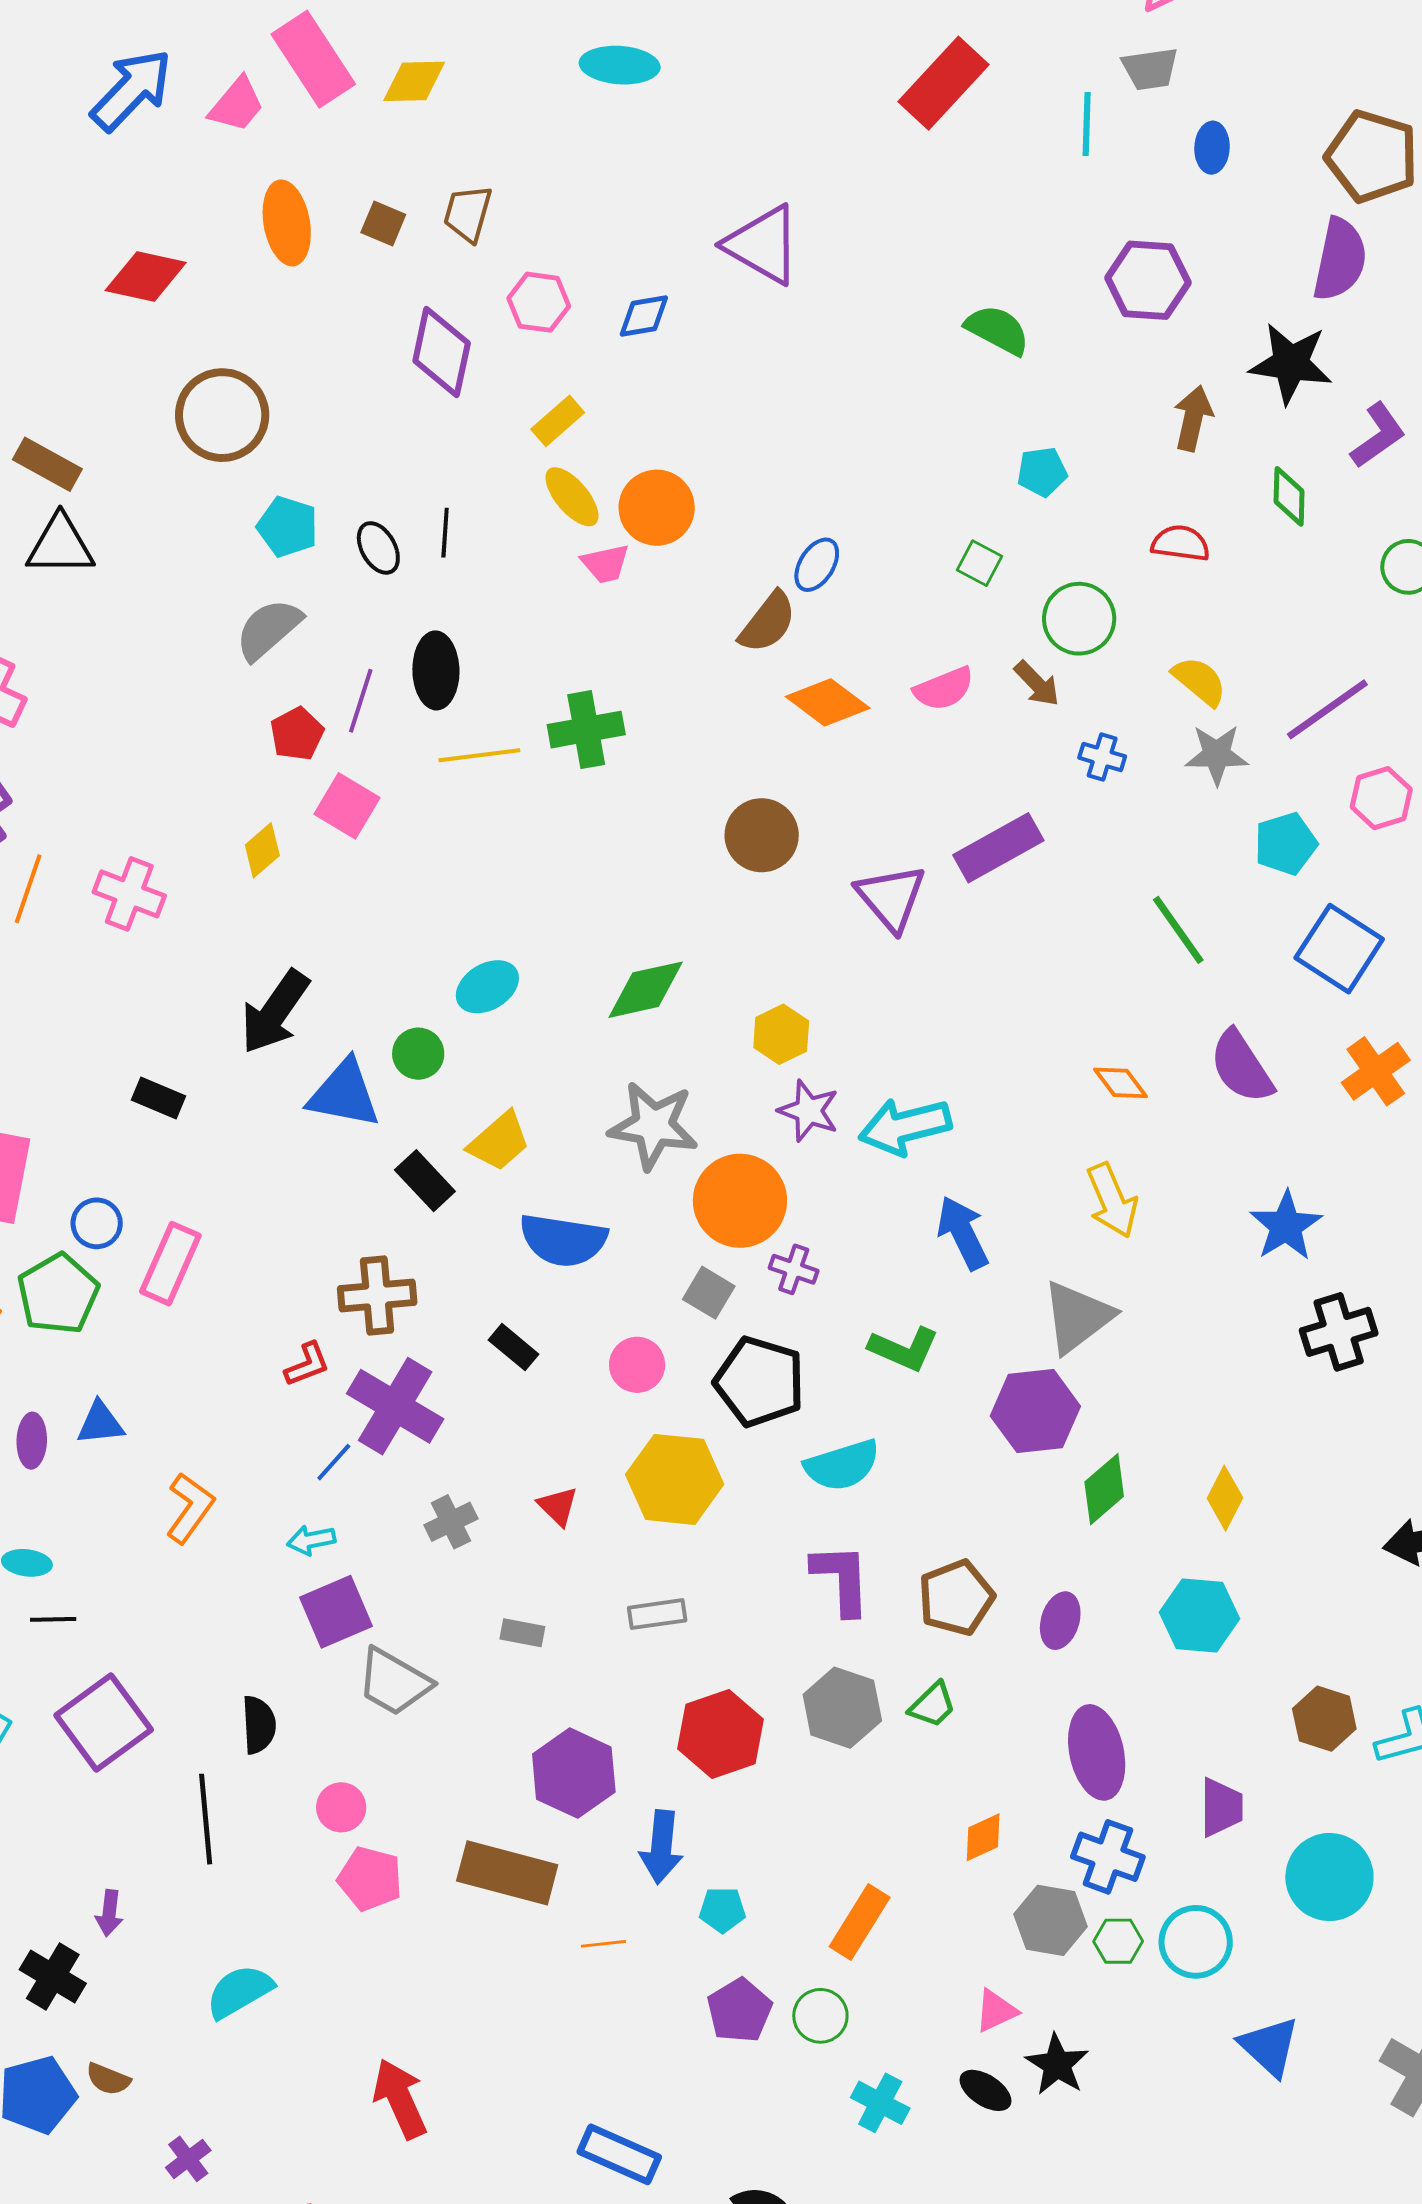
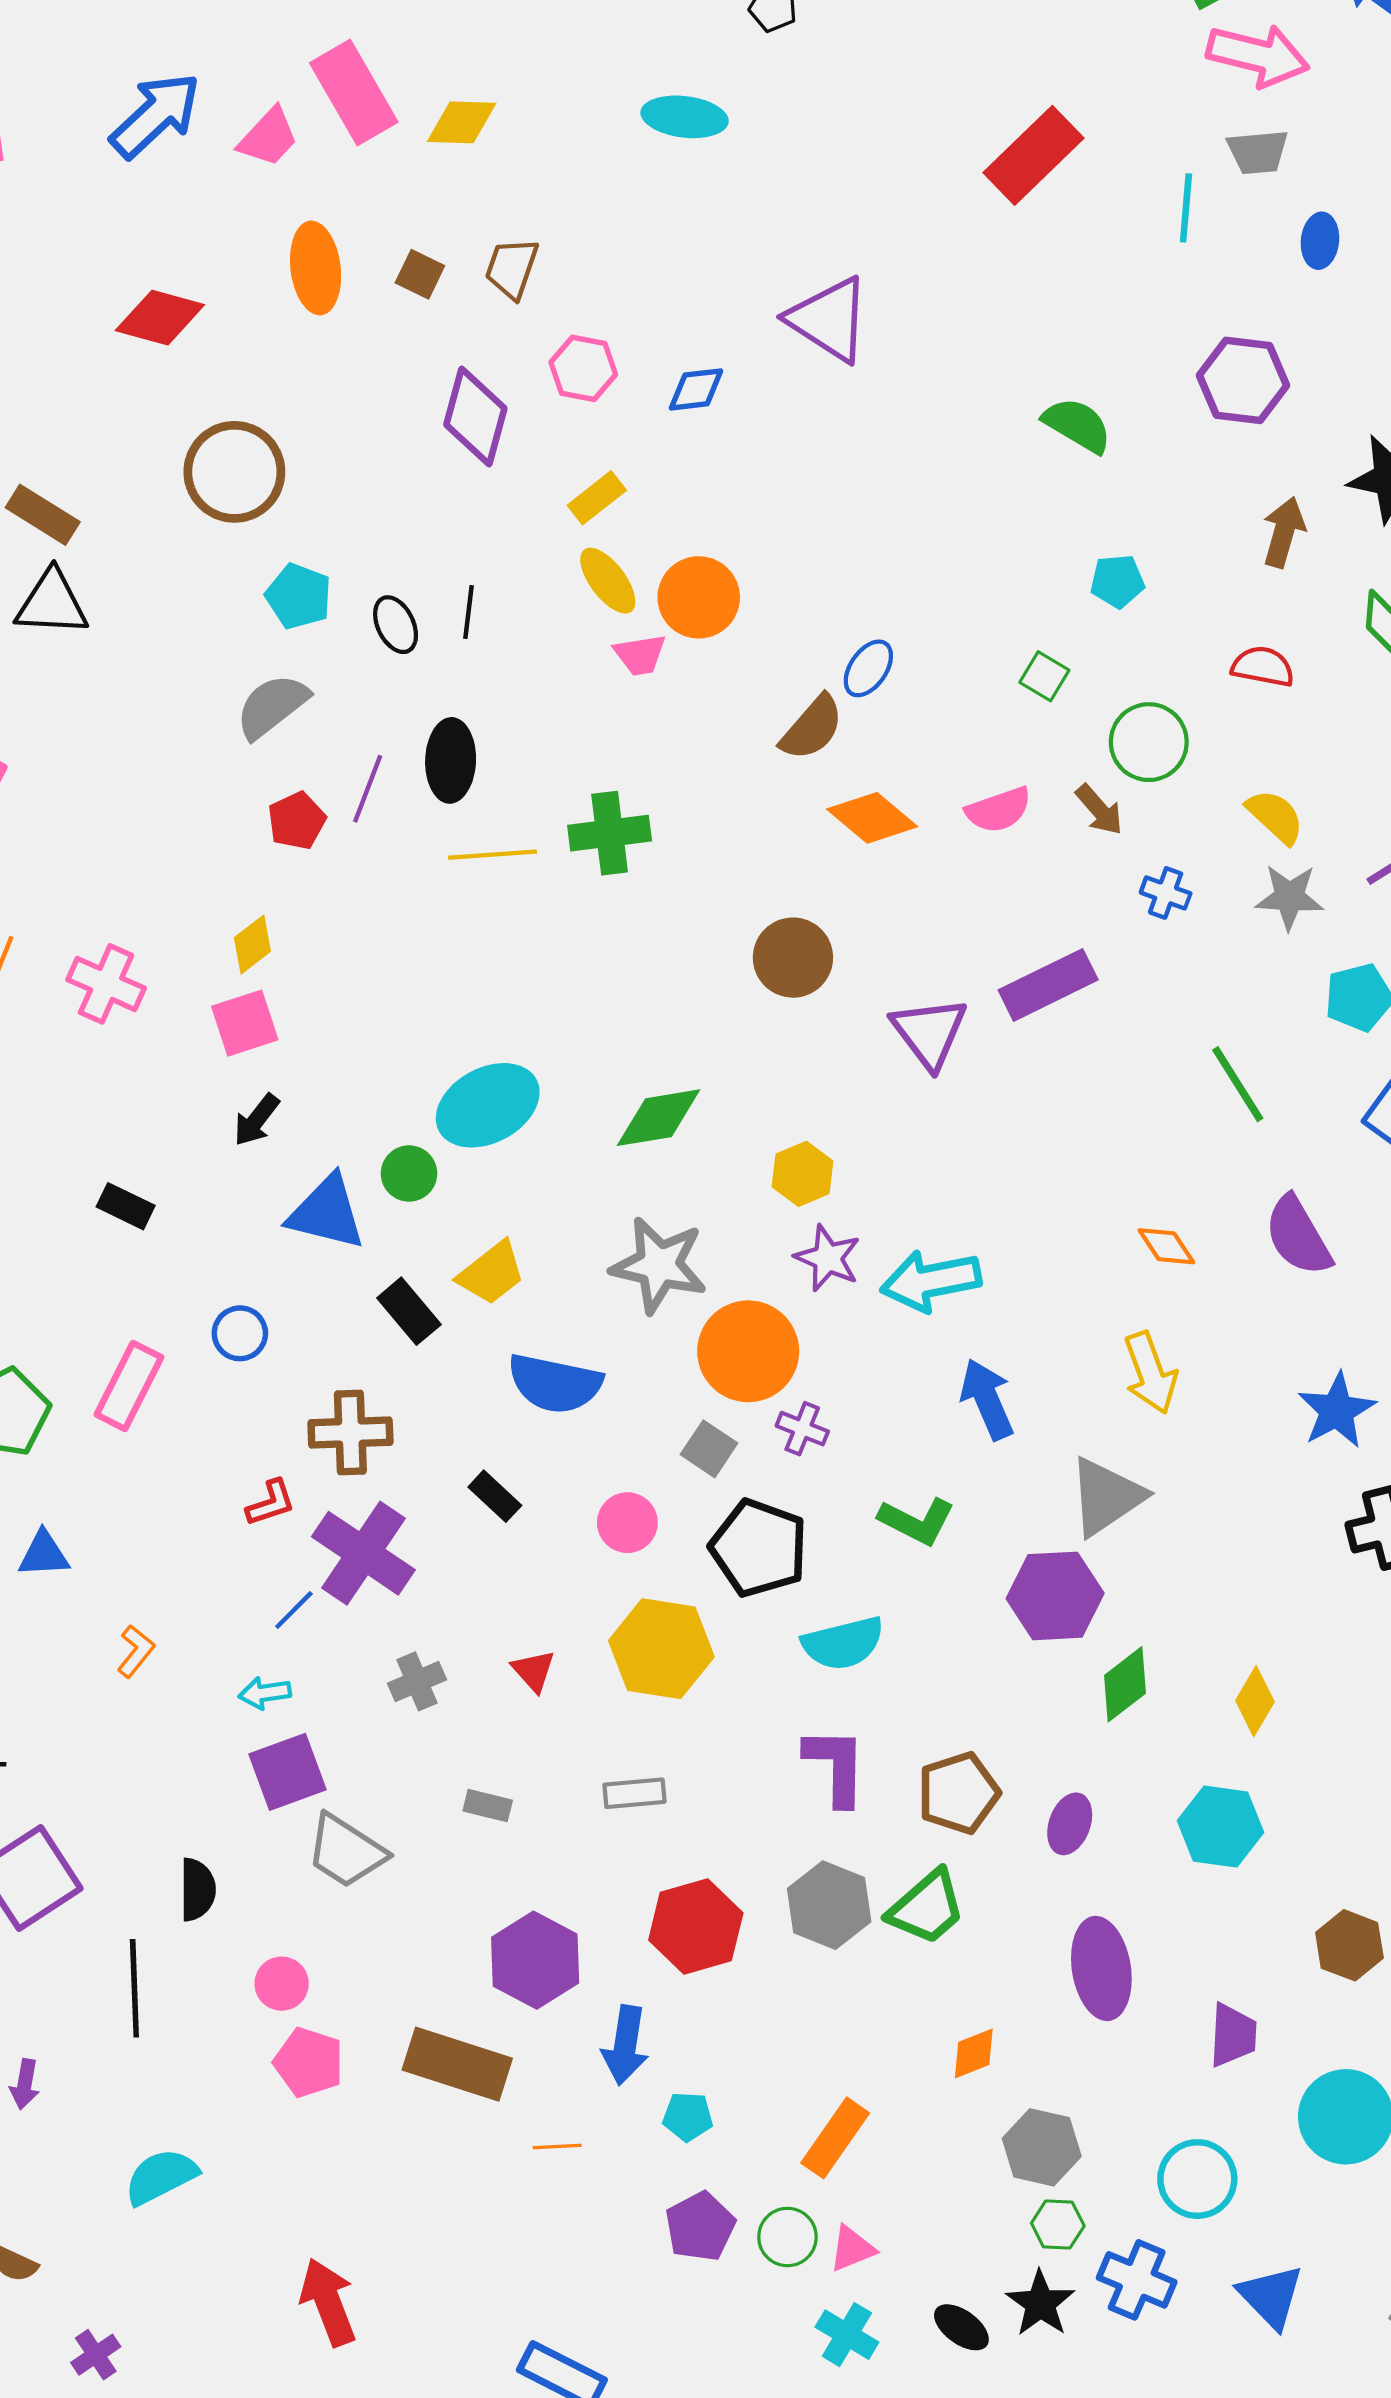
pink square: (347, 806) -> (245, 1023), moved, turned 38
cyan ellipse: (487, 987) -> (488, 1105), size x1.5
black arrow: (275, 1012) -> (257, 1120), size x0.6
blue circle: (97, 1223) -> (240, 1333), moved
orange L-shape: (190, 1508) -> (136, 1651), size x0.7
green trapezoid: (933, 1705) -> (927, 1907), size x1.5
blue cross: (1108, 1857) -> (1137, 2280), moved
green hexagon: (1118, 1941) -> (1058, 2225), moved
pink triangle: (996, 2011) -> (852, 2249), moved

